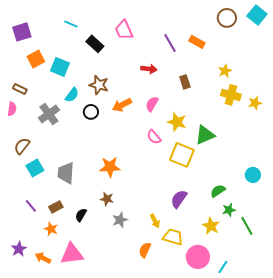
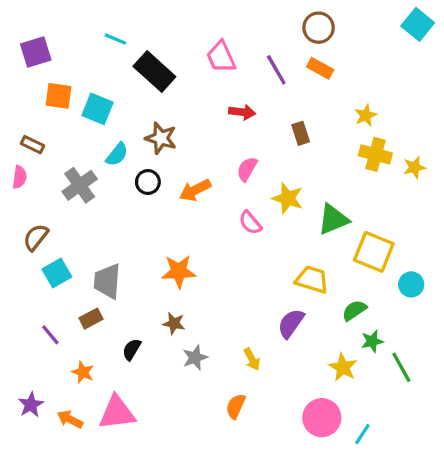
brown circle: (227, 18) -> (319, 28), moved
pink trapezoid: (124, 30) -> (221, 57), moved
black rectangle: (95, 44) -> (154, 72), size x1.4
orange square: (36, 59) -> (59, 96), turned 36
orange arrow: (122, 105) -> (195, 190), moved
yellow square: (182, 155) -> (374, 252), moved
brown rectangle: (56, 207) -> (91, 319), moved
yellow trapezoid: (173, 237) -> (312, 280), moved

